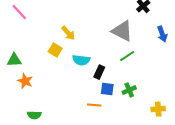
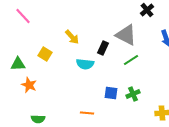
yellow square: (55, 50) -> (45, 54), moved
black rectangle: (99, 72) -> (103, 48), moved
orange line: (94, 105) -> (87, 113), moved

